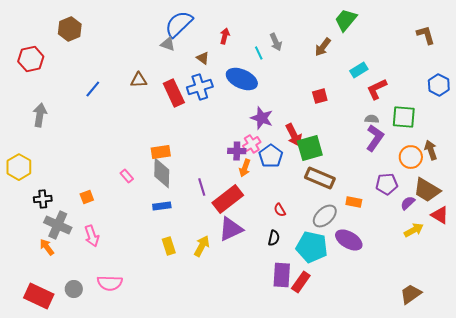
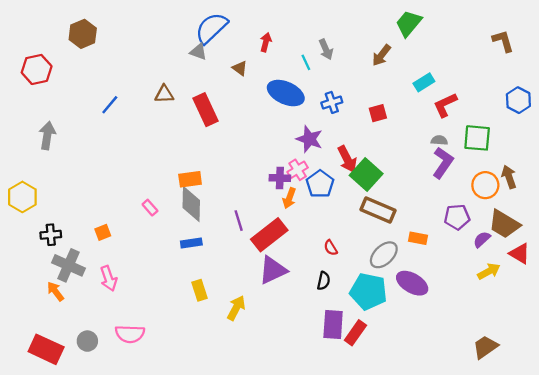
blue cross: (200, 87) -> (332, 102), moved, size x0.7
green square: (310, 148) -> (366, 175), turned -32
yellow arrow: (202, 246) -> (236, 308), moved

